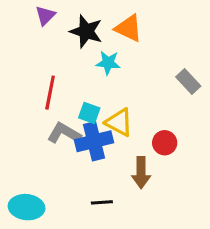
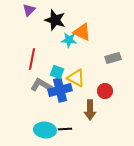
orange triangle: (129, 28) -> (82, 32), moved
gray rectangle: (188, 82) -> (113, 58), moved, turned -63
cyan ellipse: (27, 207) -> (45, 130), moved

